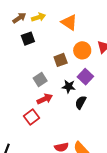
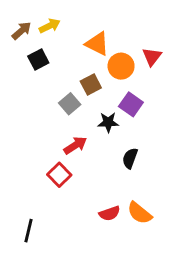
orange triangle: (69, 22) -> (97, 44), moved
gray square: (40, 80) -> (70, 104), moved
black semicircle: (81, 102) -> (130, 158), moved

